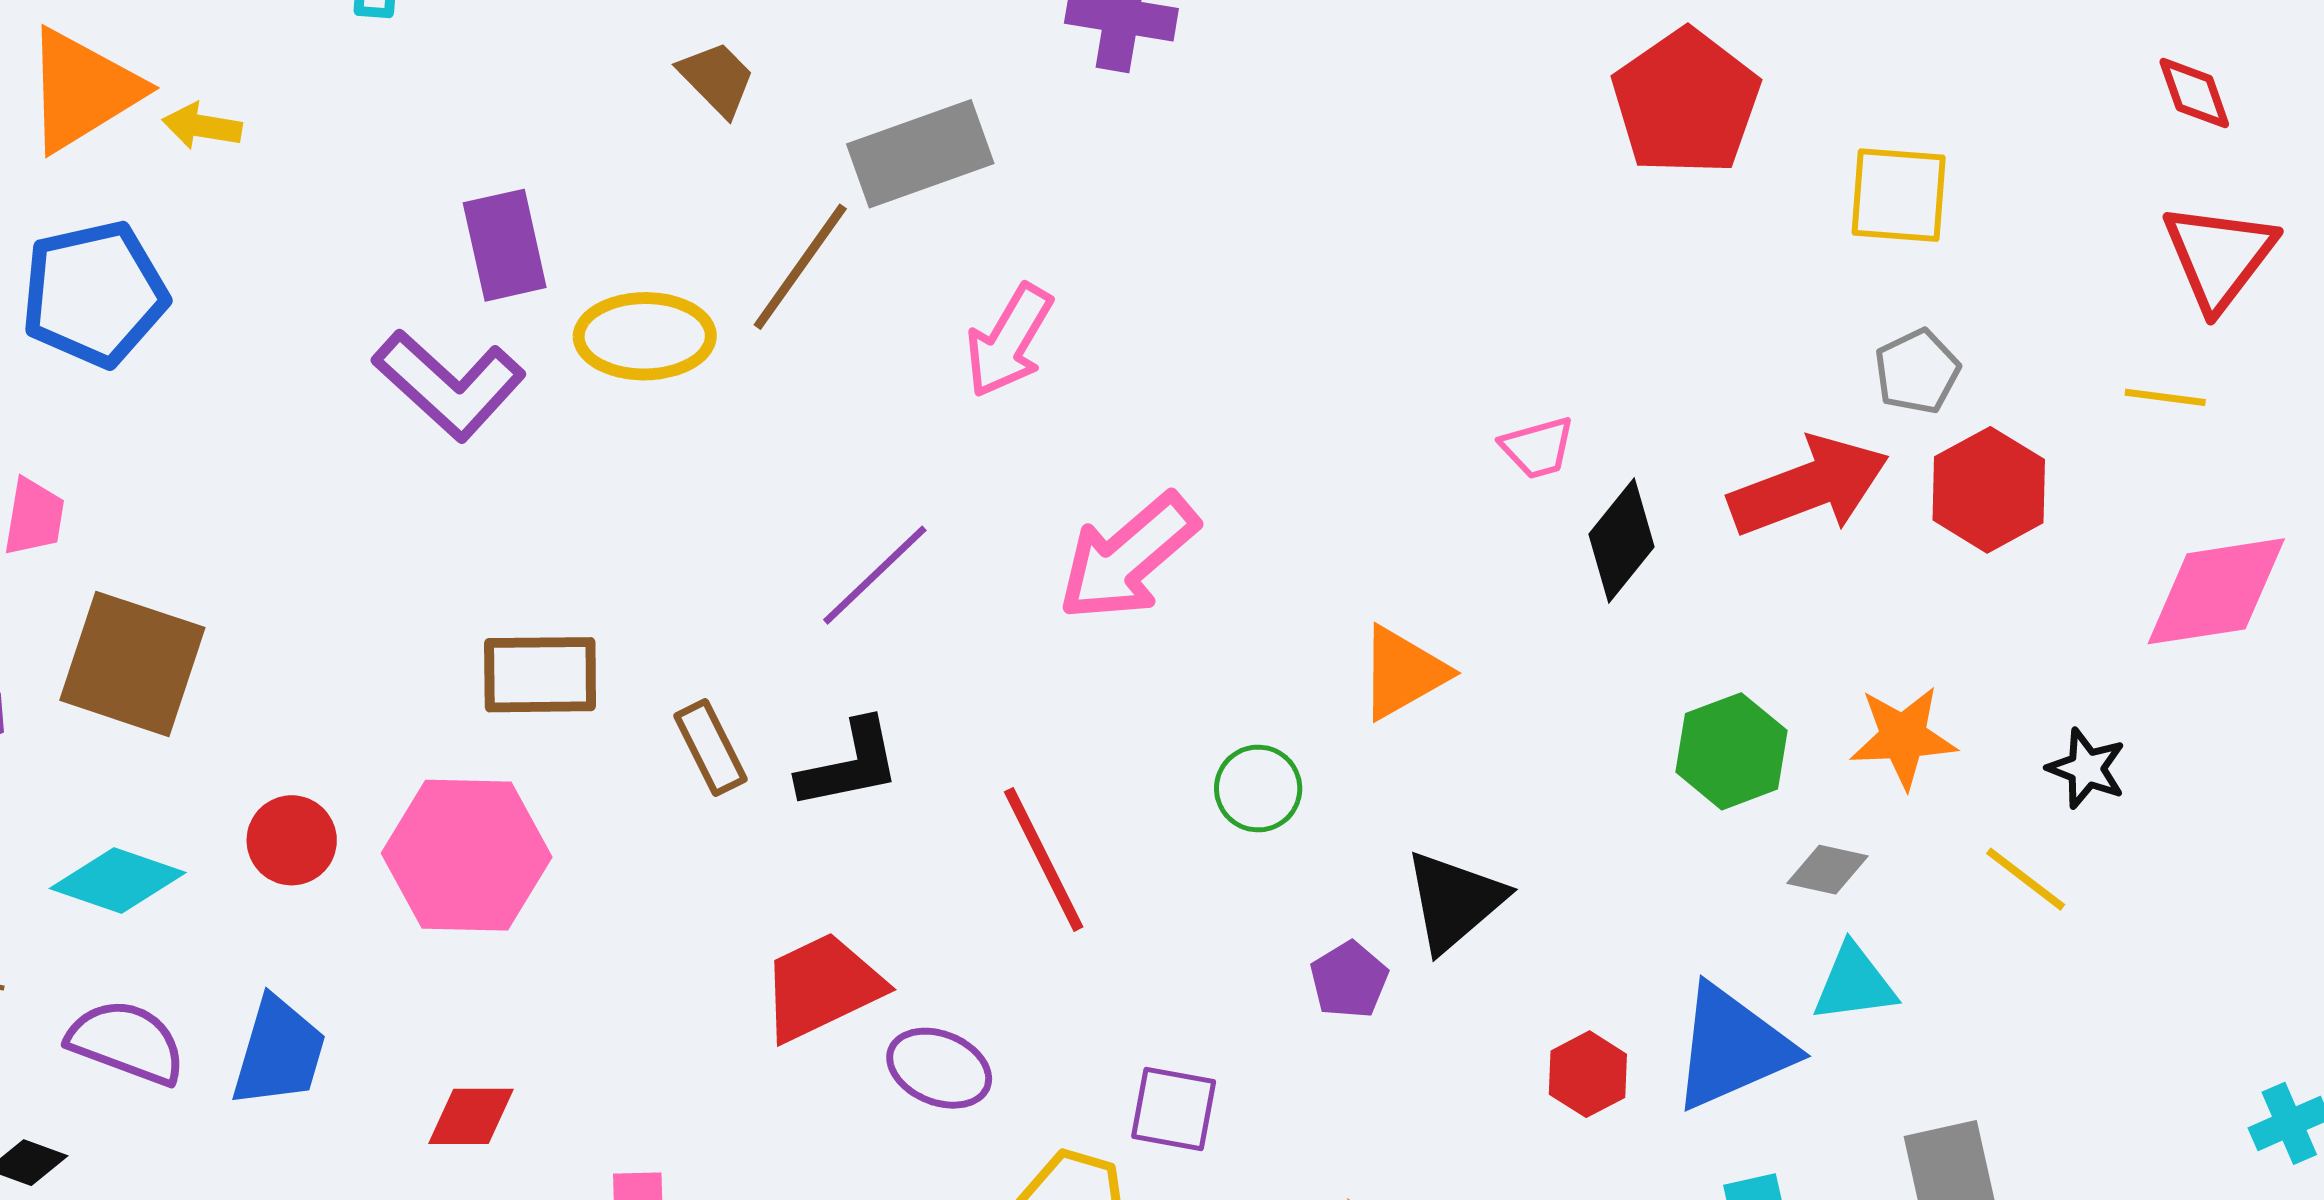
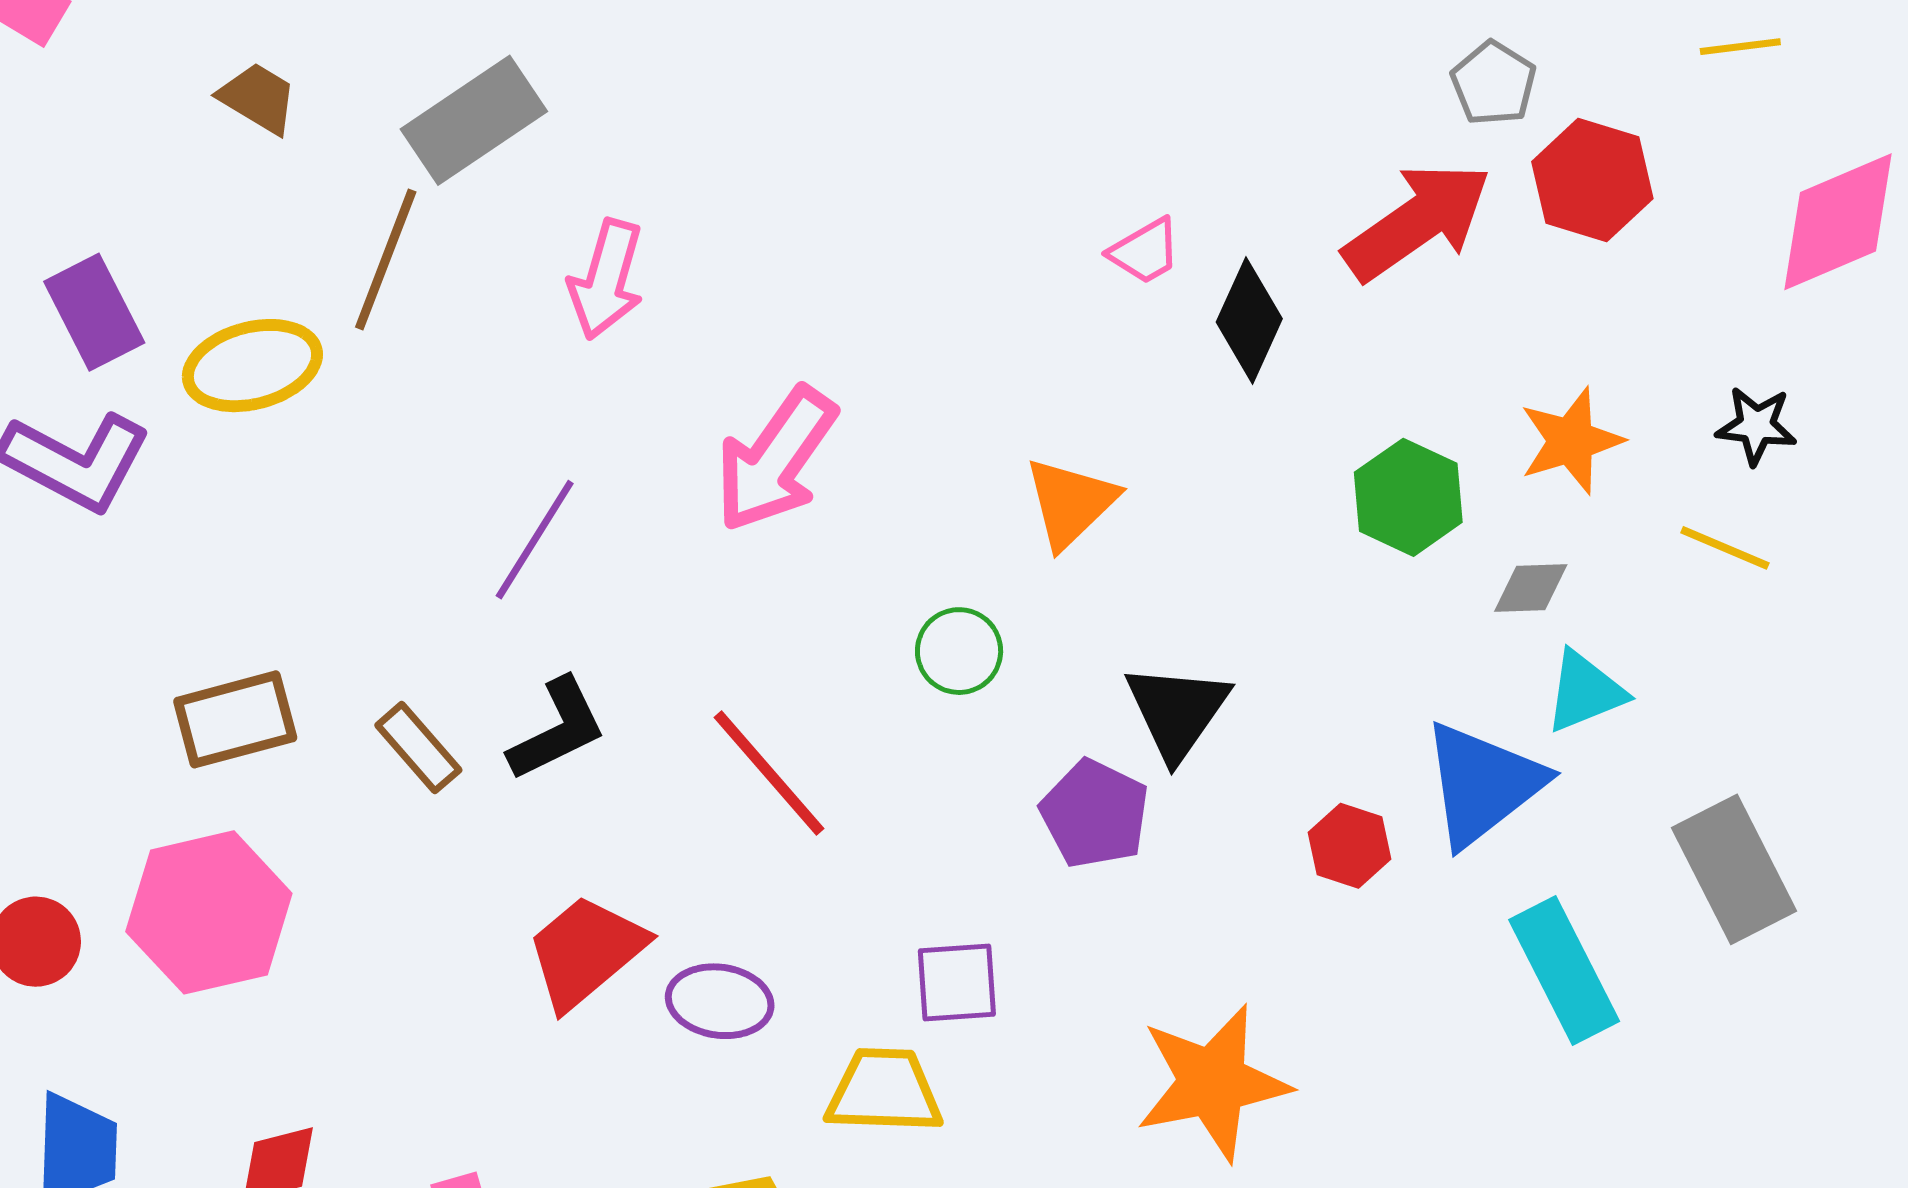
purple pentagon: (1349, 980) -> (1095, 814), size x1.4

